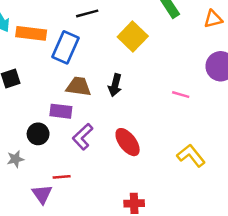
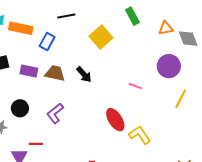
blue rectangle: (66, 47) -> (47, 41), size x0.7
black arrow: (115, 85) -> (84, 74), turned -60
purple rectangle: (61, 111) -> (29, 71), moved
red ellipse: (128, 142) -> (115, 120), moved

